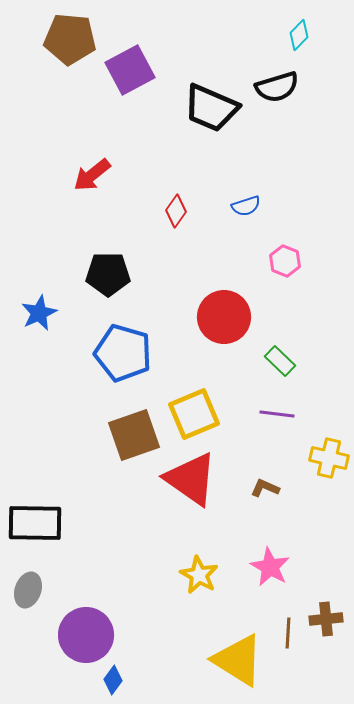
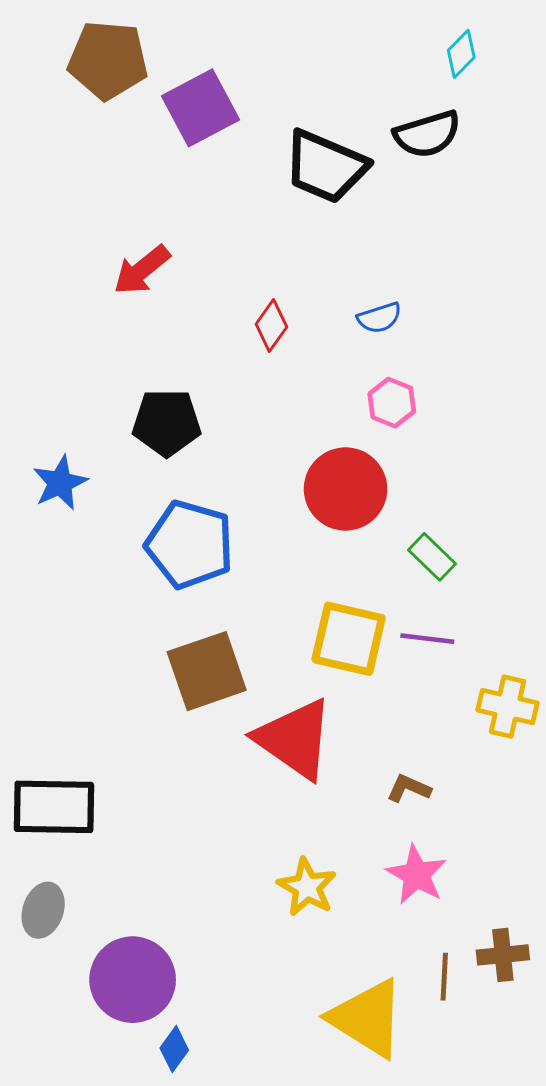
pink hexagon: (285, 261) -> (392, 403), moved
yellow square: (194, 414) -> (349, 639), moved, turned 36
brown L-shape: (265, 488) -> (409, 788), moved

